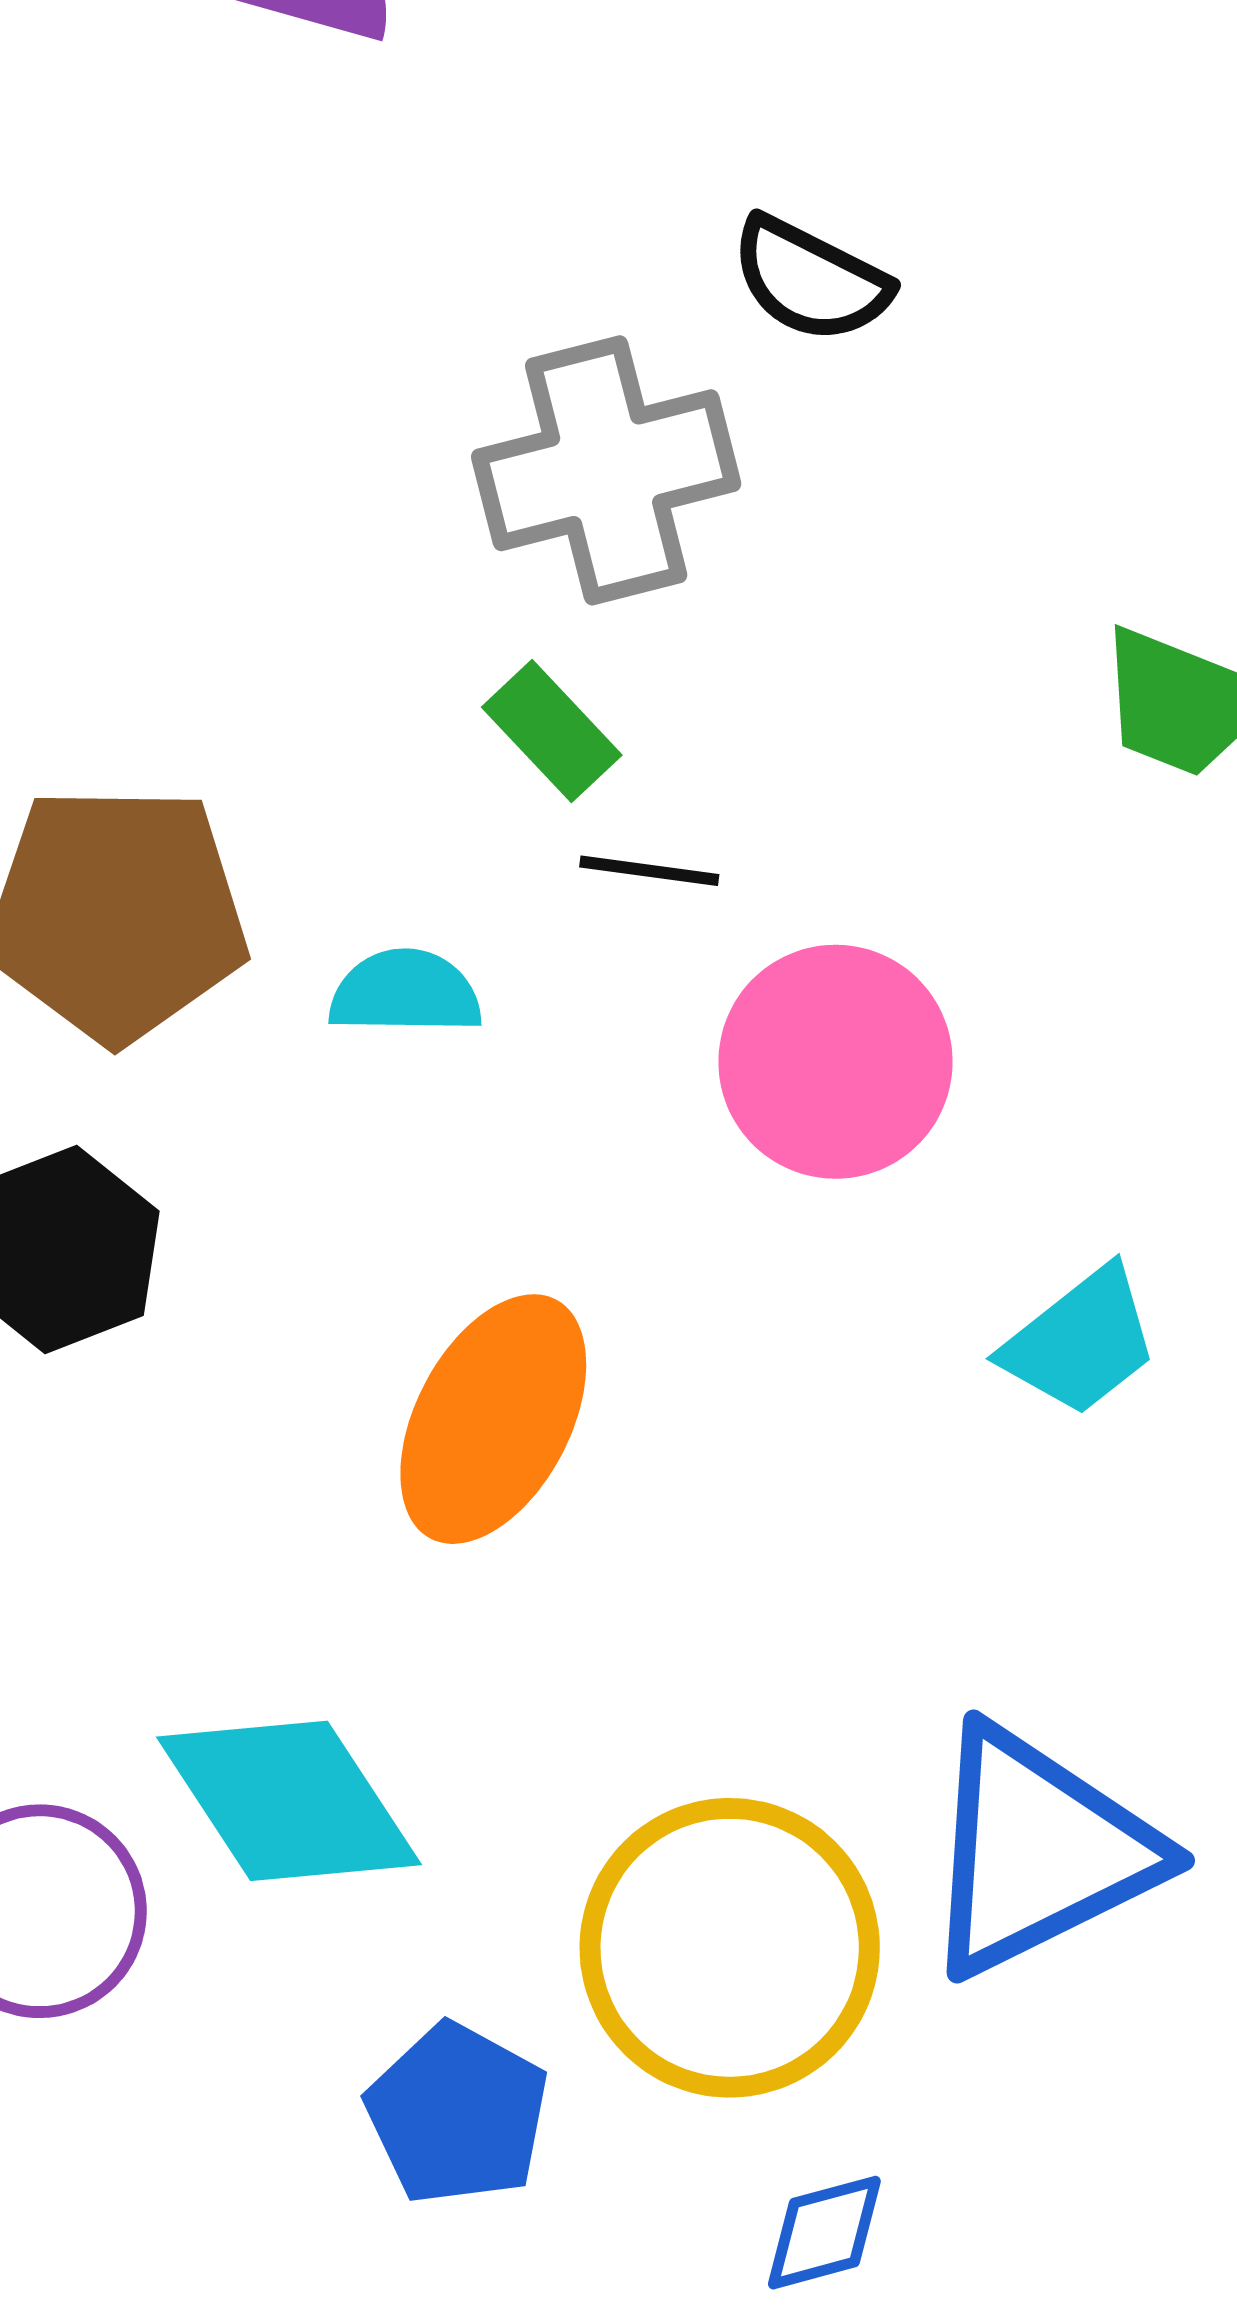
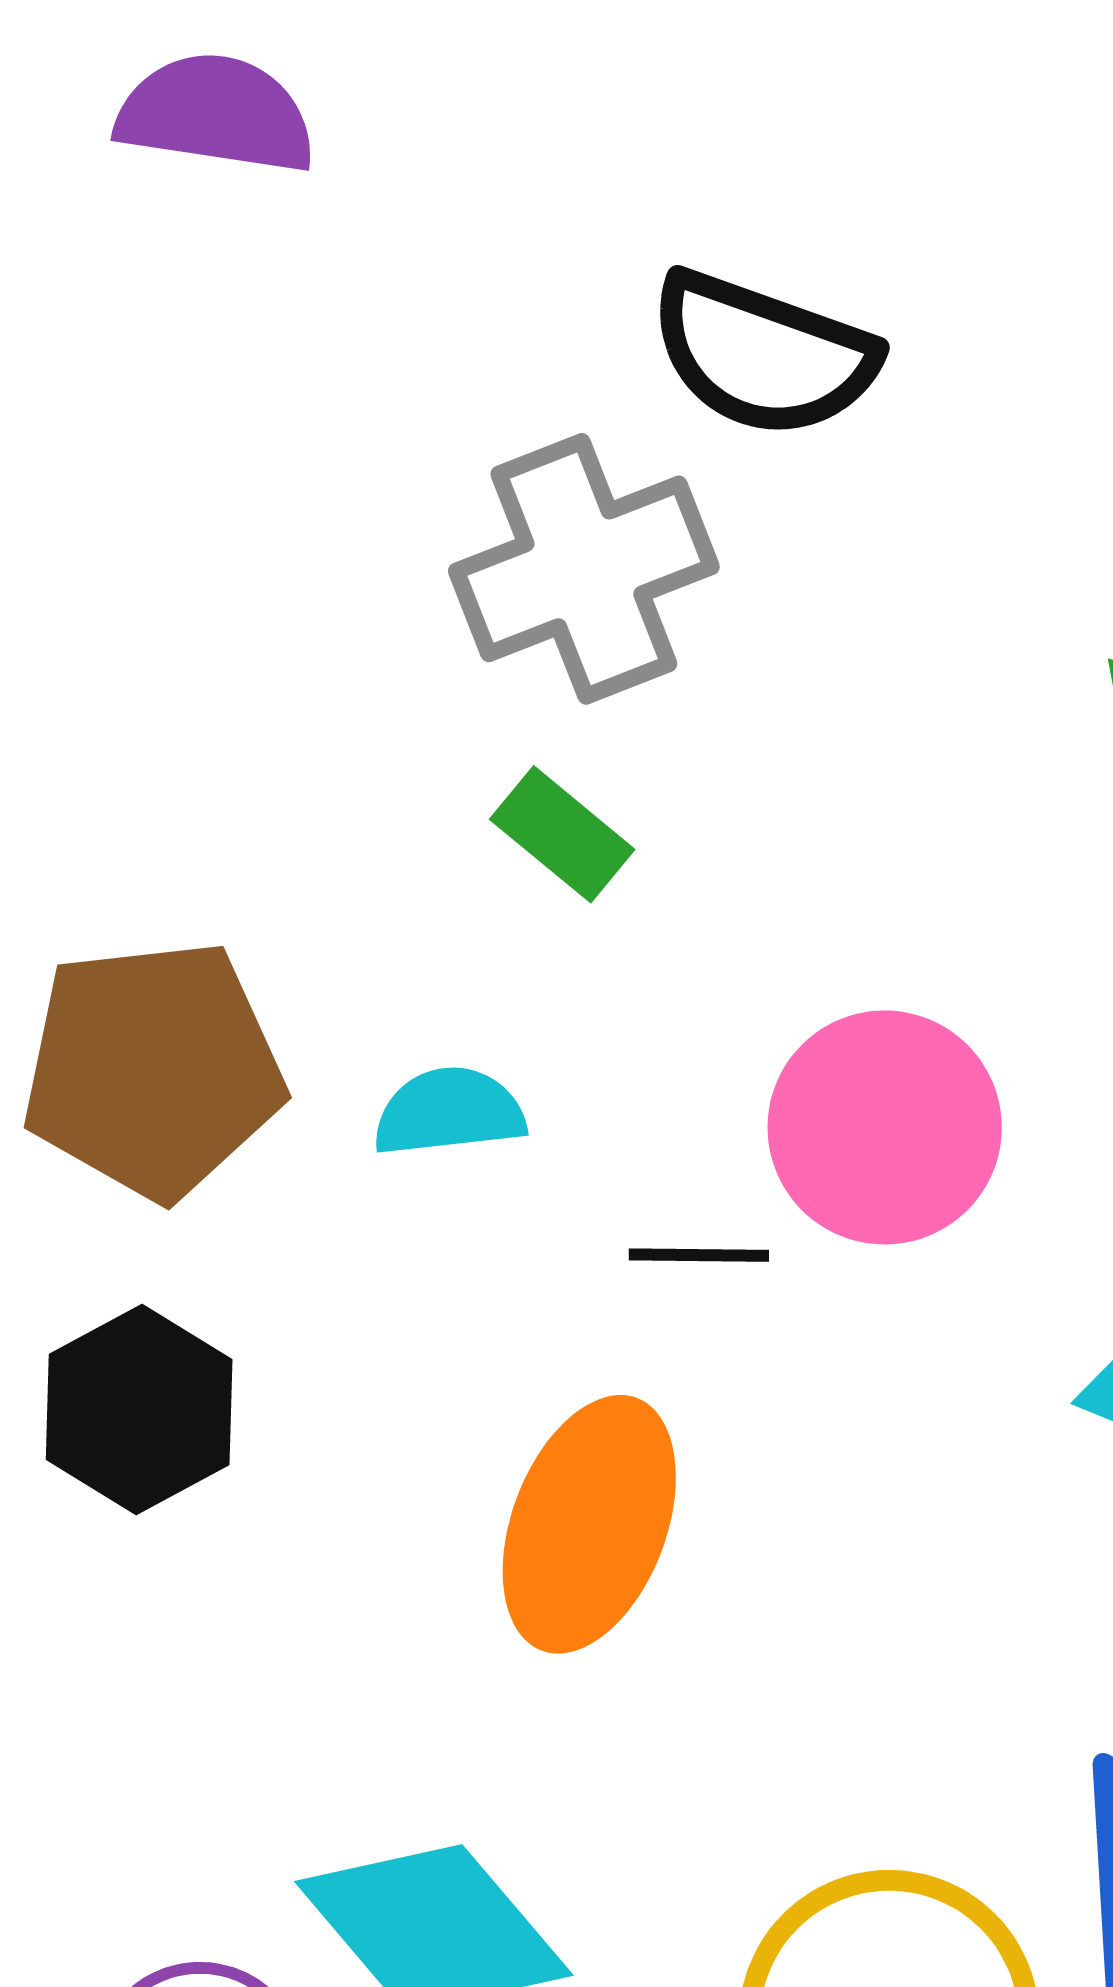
black semicircle: (810, 280) -> (763, 355), size x1.4
black line: (649, 871) -> (699, 1255), moved

